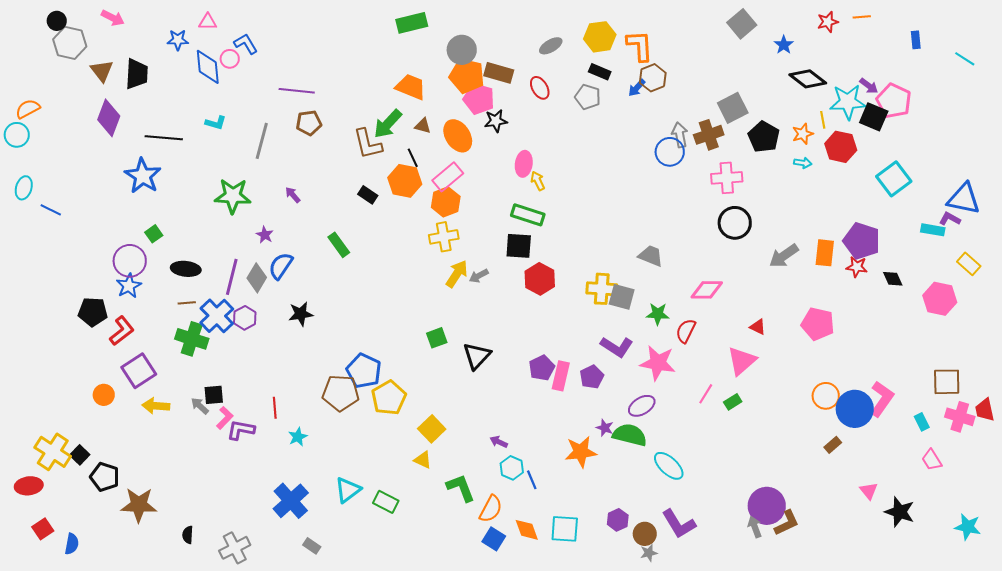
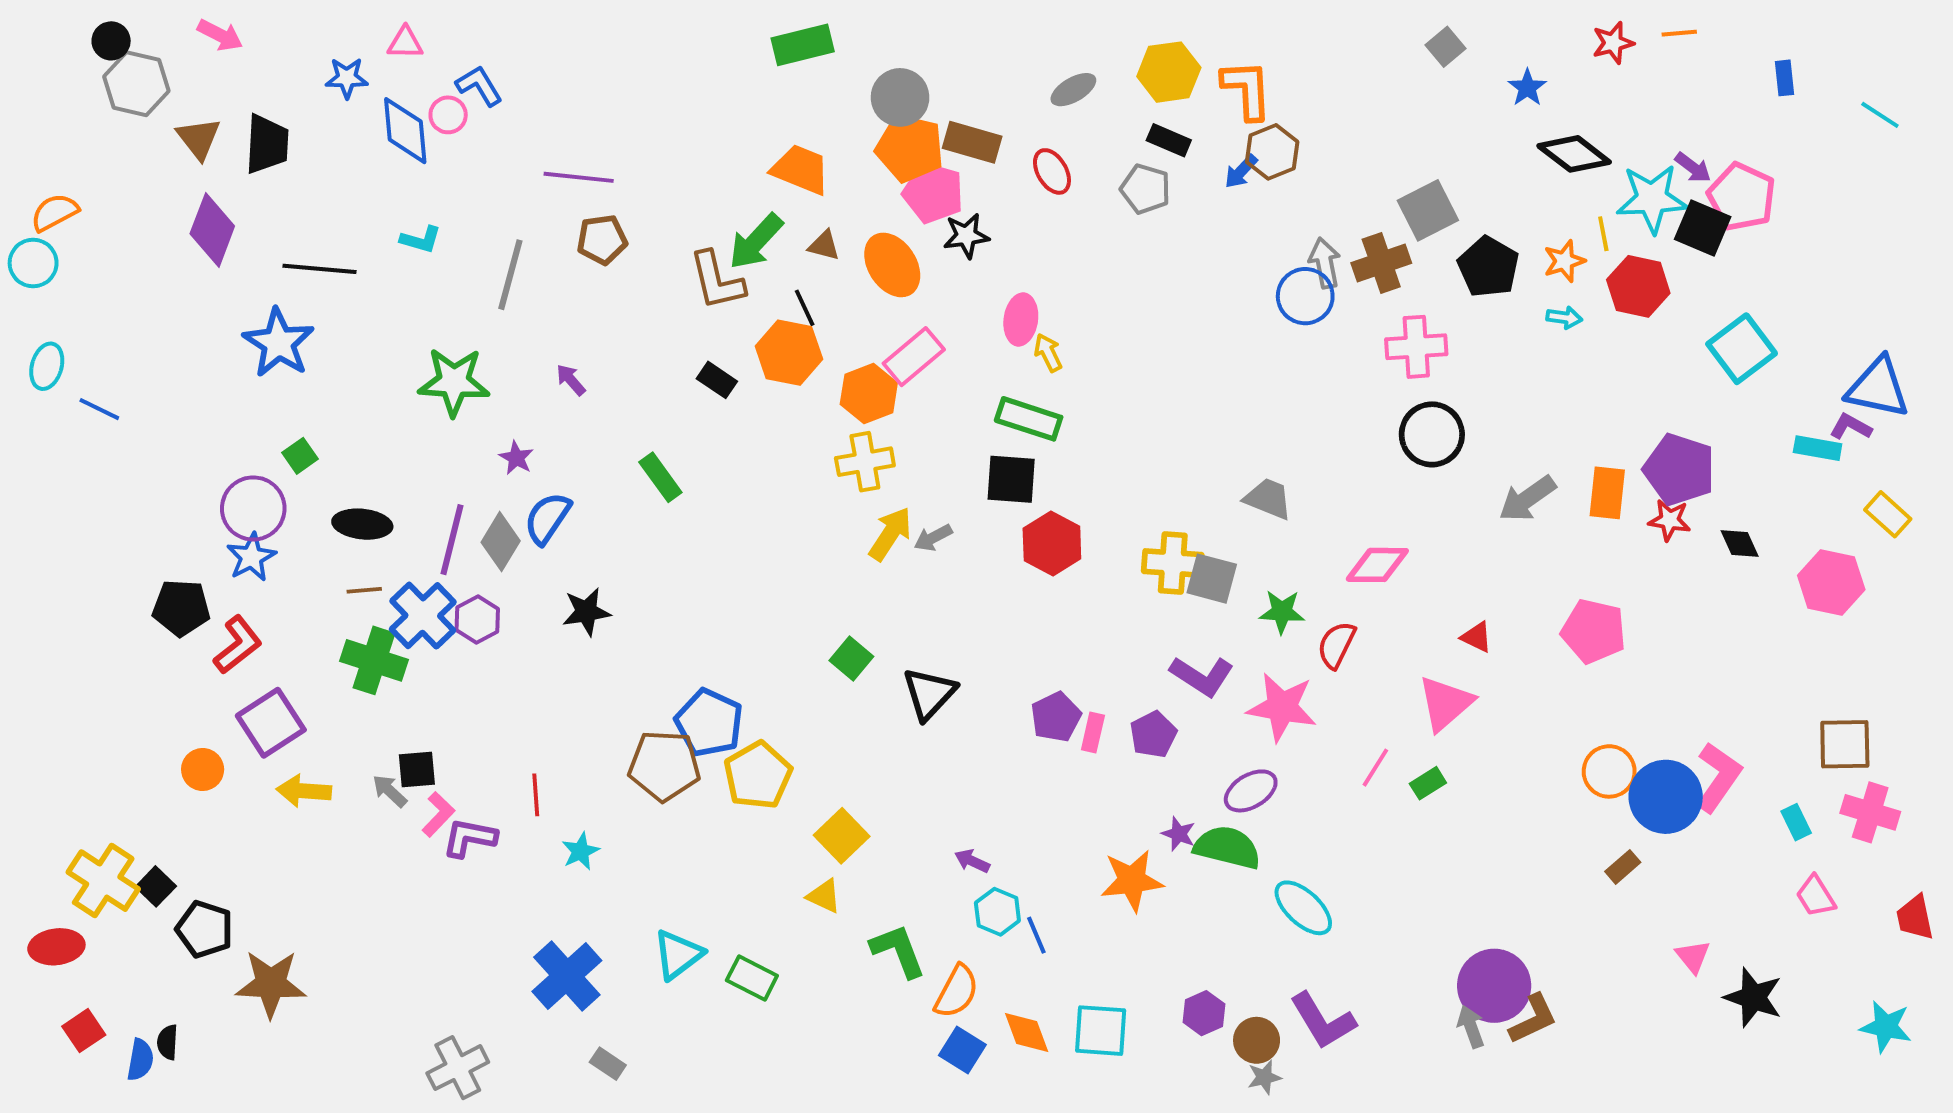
gray square: (742, 24) -> (1445, 47), size x0.7
pink rectangle: (448, 177) -> (914, 357), moved
green square: (437, 338) -> (851, 658), turned -30
pink rectangle: (561, 376) -> (1093, 732), size x0.7
red trapezoid: (985, 410) -> (1915, 918), moved
black semicircle: (188, 535) -> (168, 1042), moved

